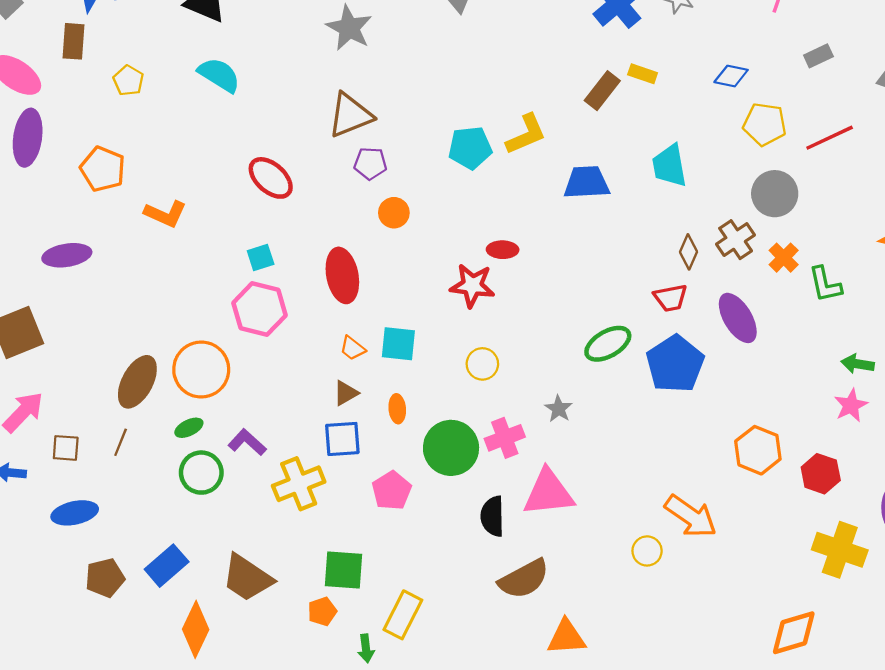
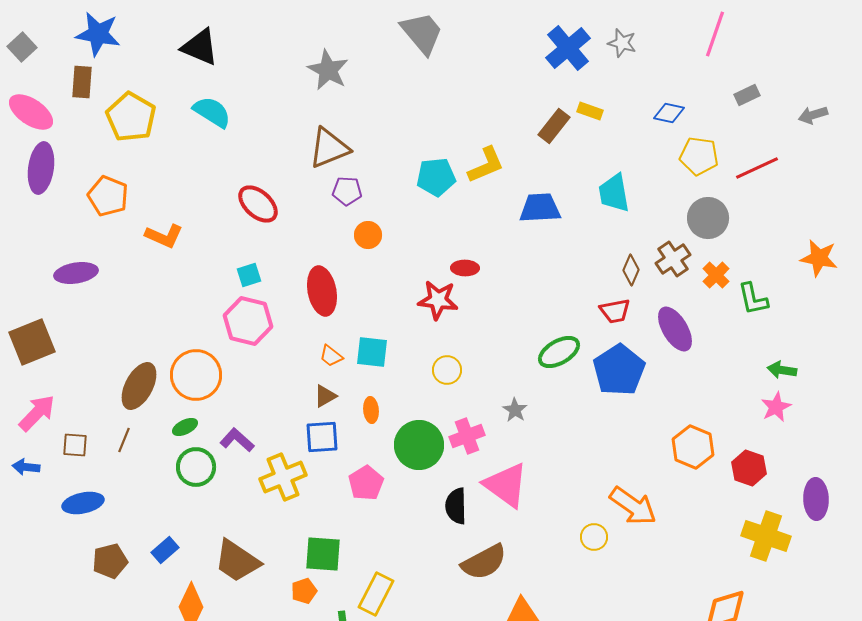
yellow pentagon: (128, 81) -> (131, 117), size x1.8
pink triangle: (548, 493) -> (506, 485), turned 42
blue rectangle: (167, 566) -> (165, 550), size x0.7

